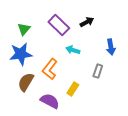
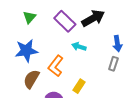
black arrow: (87, 22) -> (93, 18), size x1.6
green triangle: (24, 29) -> (29, 17), moved
gray rectangle: (98, 71) -> (113, 64), moved

